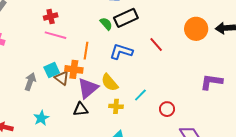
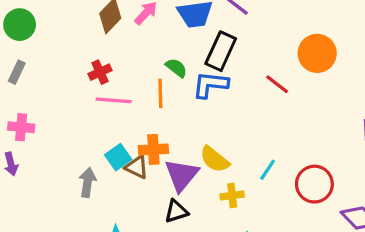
black rectangle: (126, 18) -> (221, 51), turned -30
green semicircle: (106, 24) -> (176, 68), moved
orange circle: (196, 29) -> (317, 53), moved
orange line: (86, 51) -> (160, 93), moved
blue L-shape: (121, 52) -> (210, 85), moved
red circle: (167, 109) -> (314, 184), size x1.5

